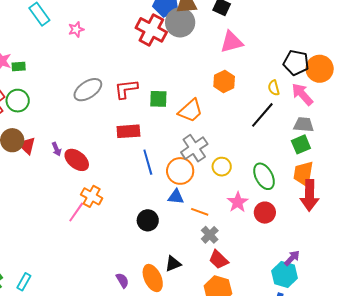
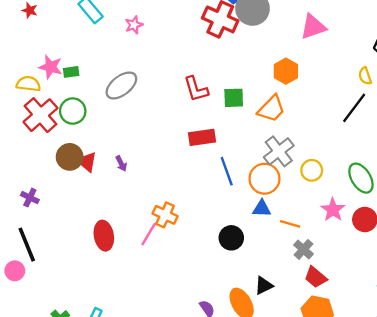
orange hexagon: (224, 81) -> (286, 71), moved
red L-shape: (126, 89) -> (196, 89), turned -95
gray ellipse: (88, 90) -> (121, 85), moved
red ellipse: (77, 160) -> (104, 236), moved, turned 45

